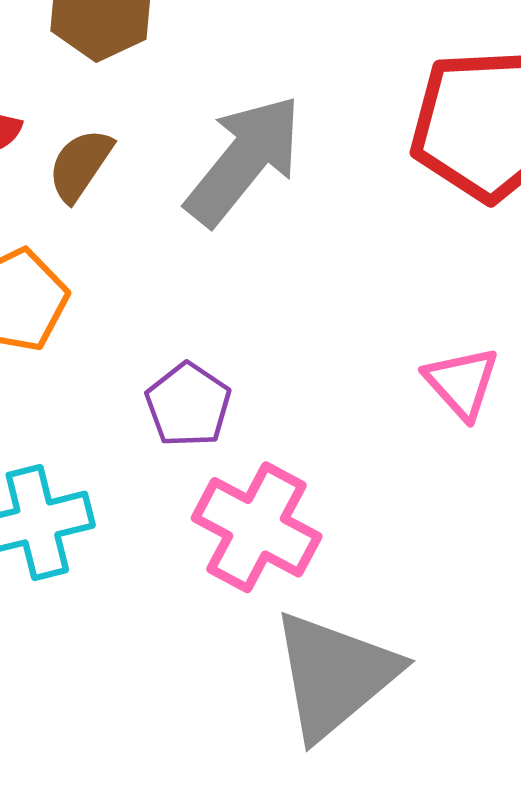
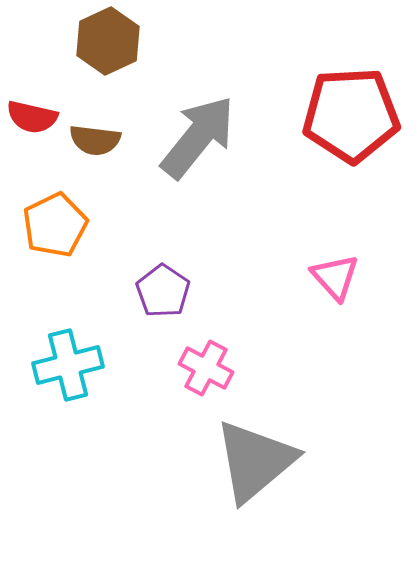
brown semicircle: (80, 165) -> (95, 140), turned -117
pink cross: (257, 527) -> (206, 368), size x0.7

